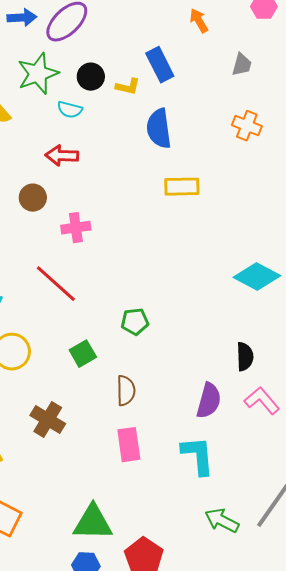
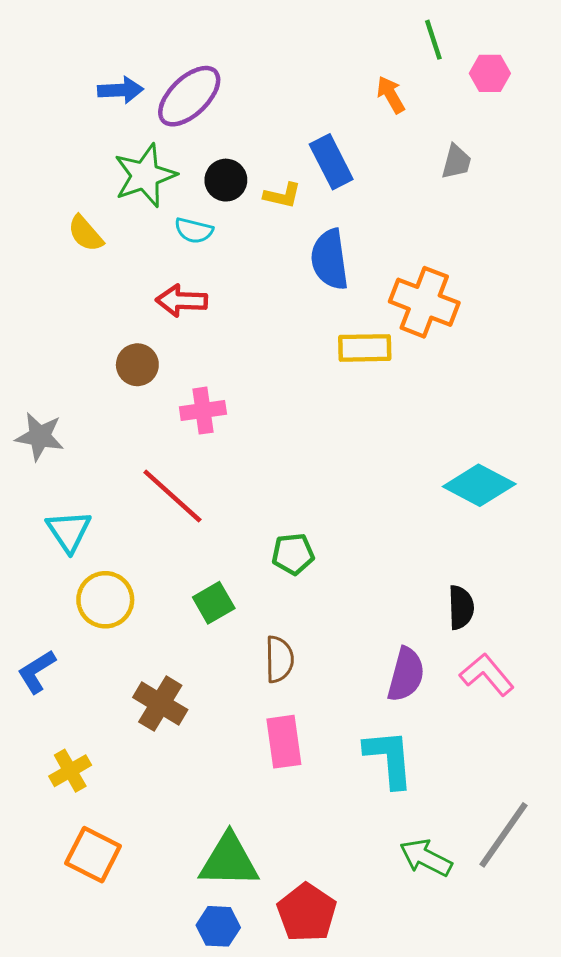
orange cross: (247, 126) -> (424, 302), moved, size x1.5

